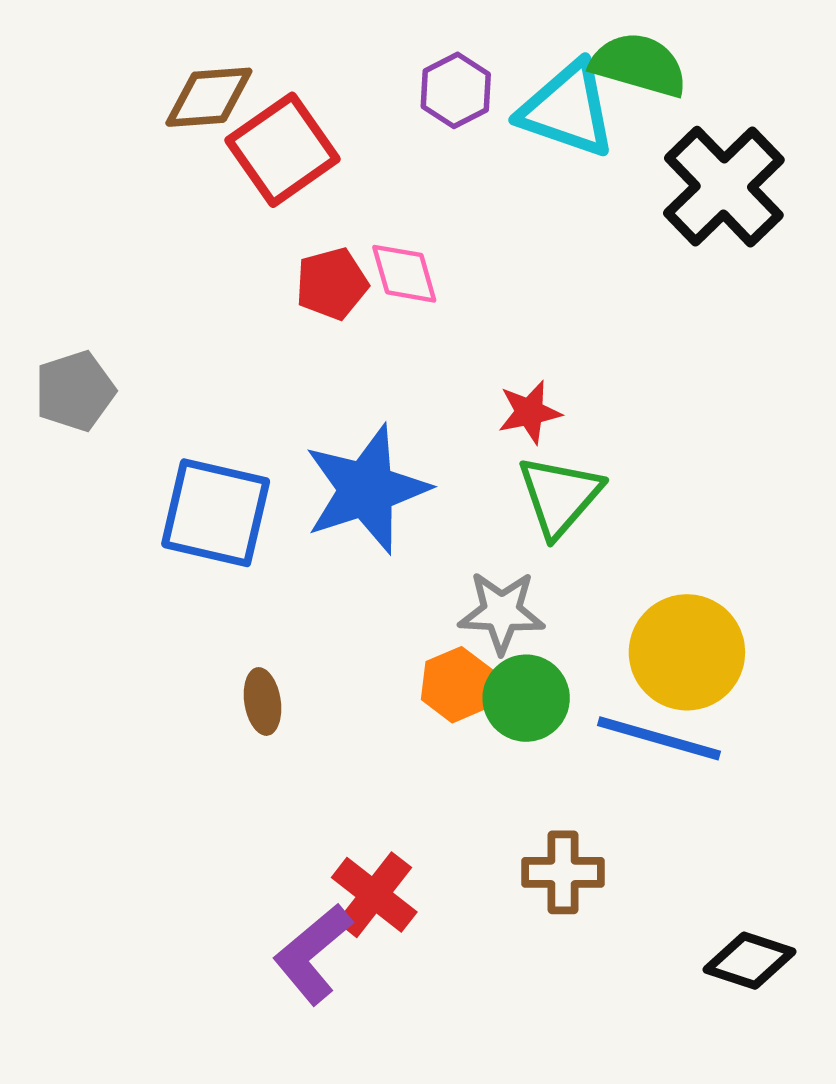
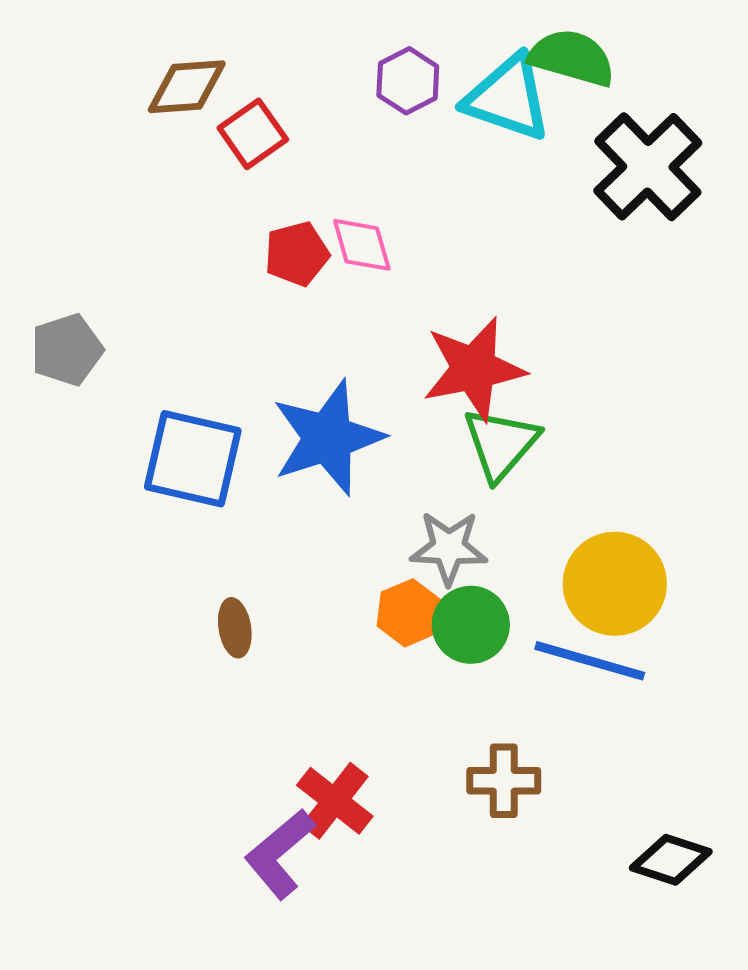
red square: (283, 150) -> (253, 134), size x0.7
red star: (529, 412) -> (474, 369), size x1.8

